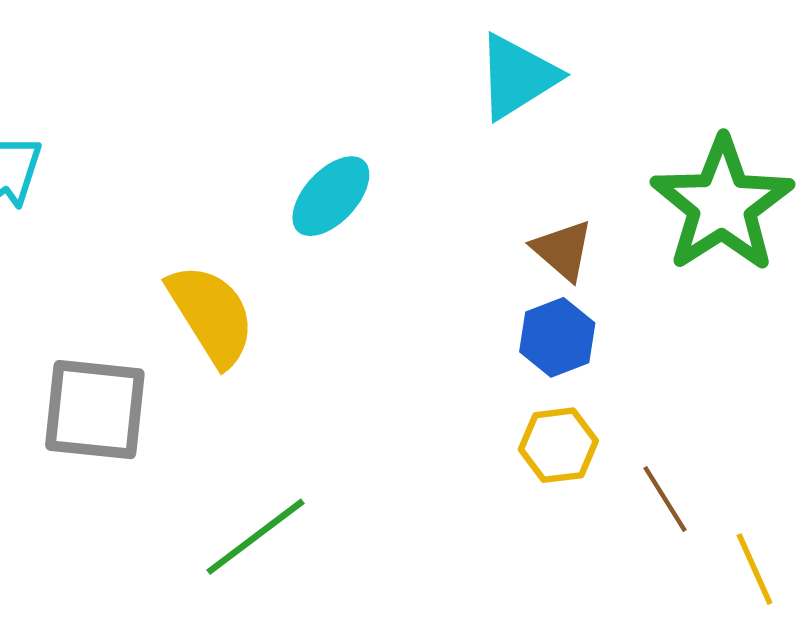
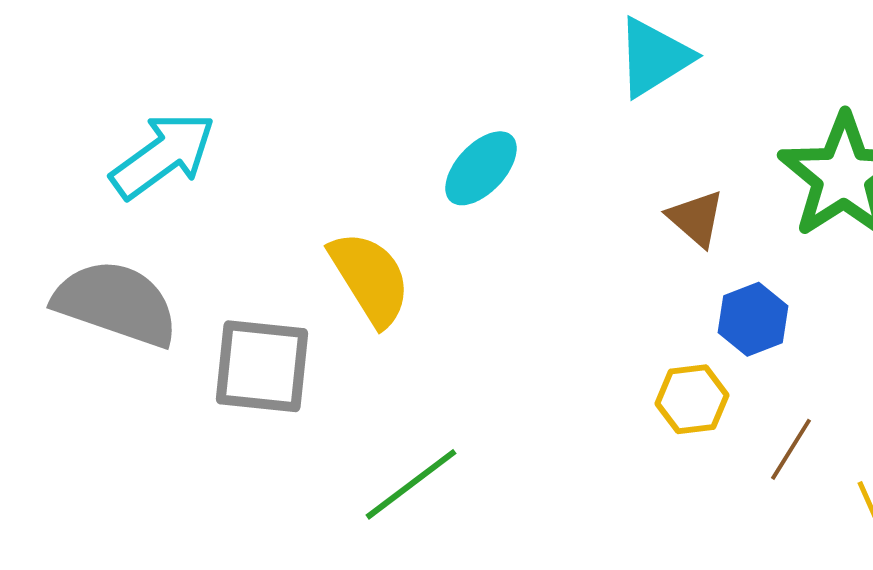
blue hexagon: (557, 337) -> (753, 319), moved
brown line: (665, 499) -> (791, 449), turned 64

